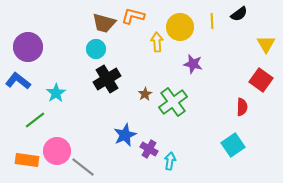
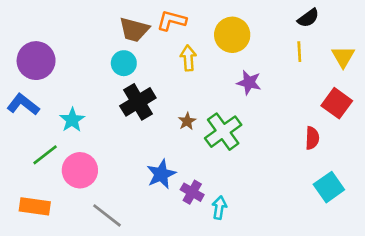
yellow line: (212, 21) -> (299, 52), moved
yellow arrow: (157, 42) -> (188, 58), moved
cyan square: (233, 145) -> (329, 187), moved
pink circle: (57, 151) -> (80, 170), moved

